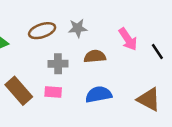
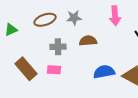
pink arrow: (128, 39) -> (115, 16), moved, turned 30
blue semicircle: (99, 94) -> (104, 72), moved

